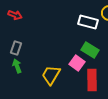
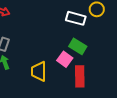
yellow trapezoid: (51, 75) -> (39, 71), turned -30

